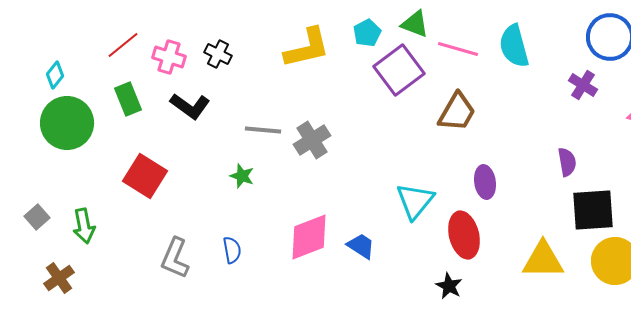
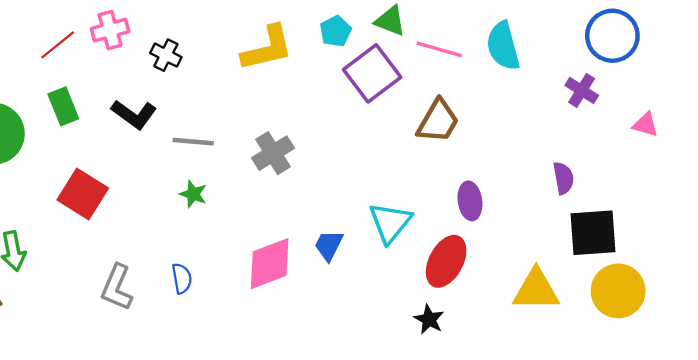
pink cross: (169, 57) -> (110, 30), moved, turned -32
gray line: (263, 130) -> (193, 142), moved
red ellipse: (464, 235) -> (446, 261), turned 42
blue trapezoid: (361, 246) -> (329, 245), moved, turned -96

